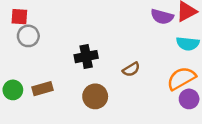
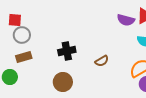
brown rectangle: (42, 89) -> (24, 57), moved
brown circle: (95, 96) -> (63, 82), moved

